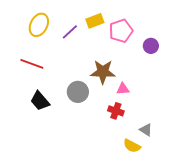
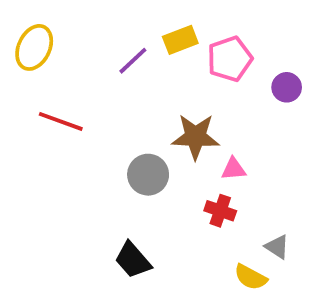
yellow ellipse: (39, 25) -> (34, 47), moved
black trapezoid: (40, 101) -> (133, 260), moved

